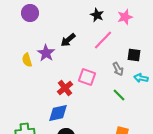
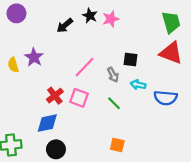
pink star: (125, 17) -> (111, 19), moved
black arrow: (68, 40) -> (65, 25), moved
pink line: (103, 40) -> (84, 67), moved
pink square: (87, 77) -> (79, 98), moved

